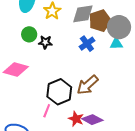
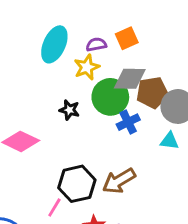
green circle: (29, 34) -> (110, 97), moved, size x1.6
cyan triangle: (116, 44) -> (169, 141), moved

